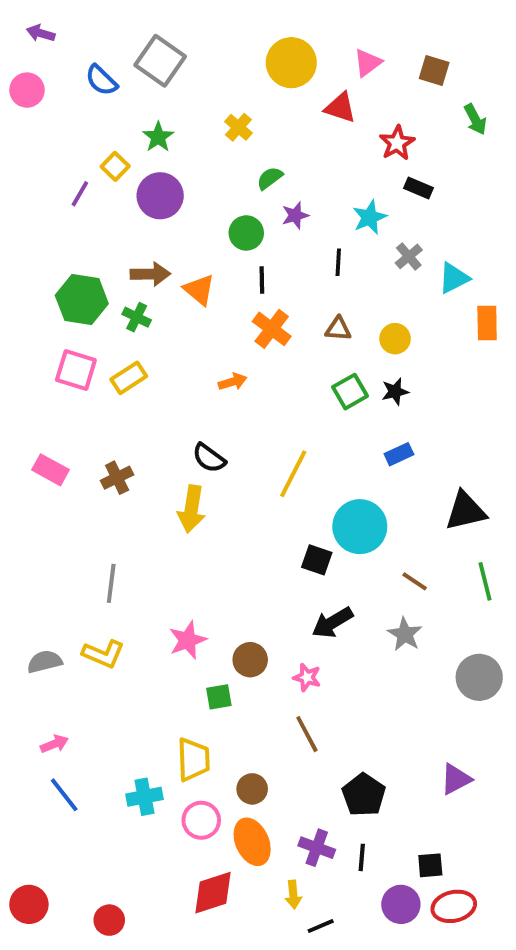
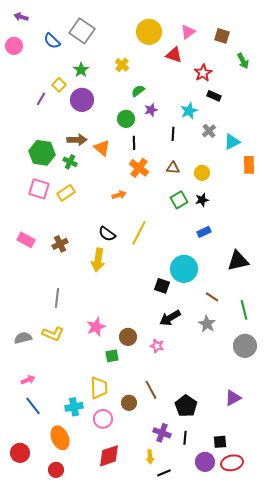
yellow line: (293, 474) -> (139, 233), moved
green line: (485, 581) -> (244, 310), moved
brown line: (307, 734) -> (151, 390), moved
orange ellipse: (252, 842) -> (60, 438), moved
red circle: (29, 904) -> (20, 453), moved

